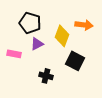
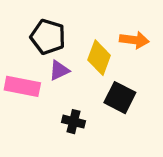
pink rectangle: (14, 54) -> (22, 86), size x1.5

